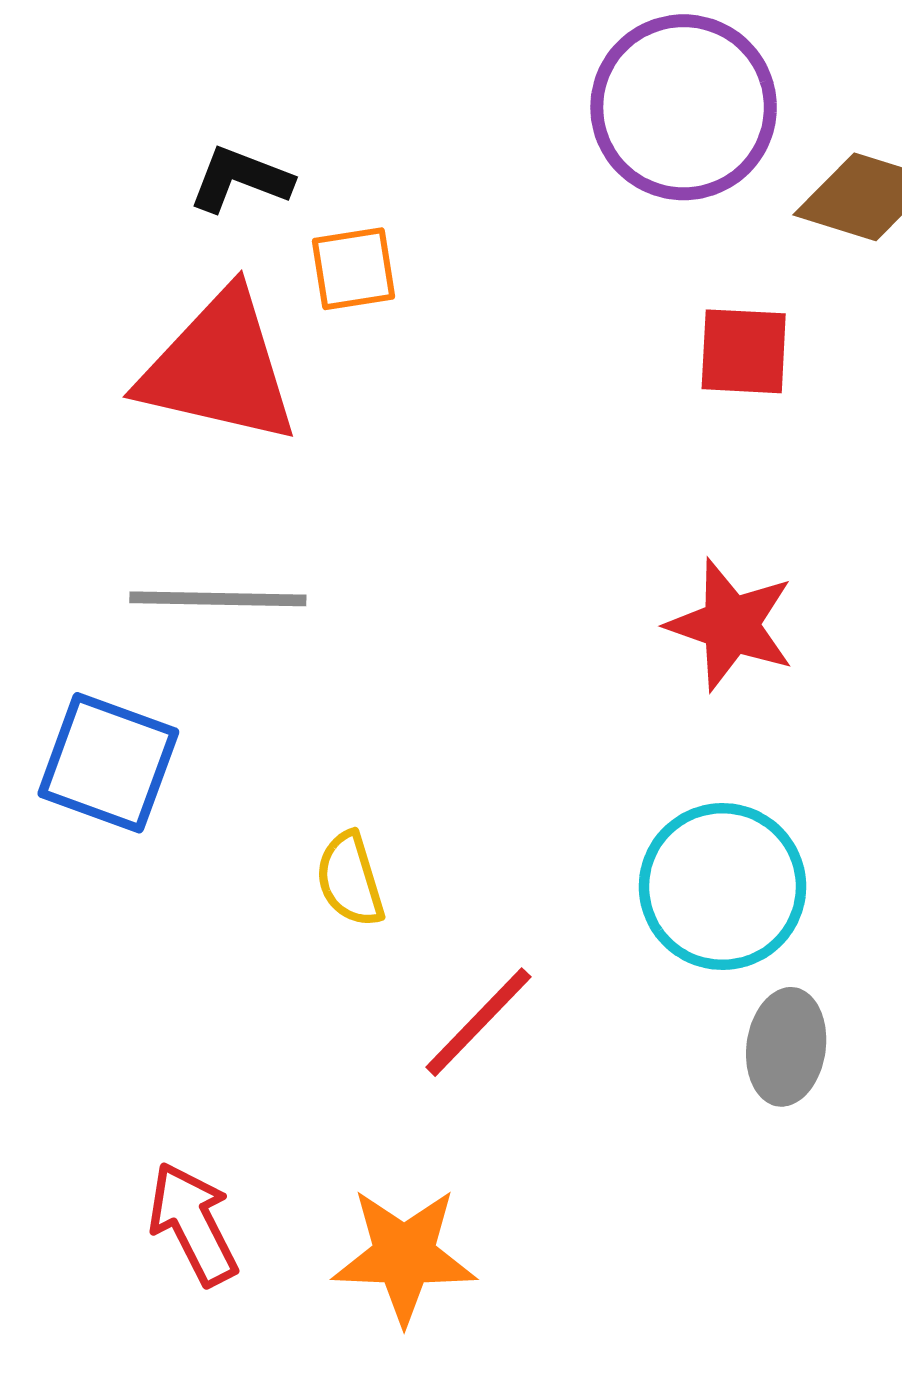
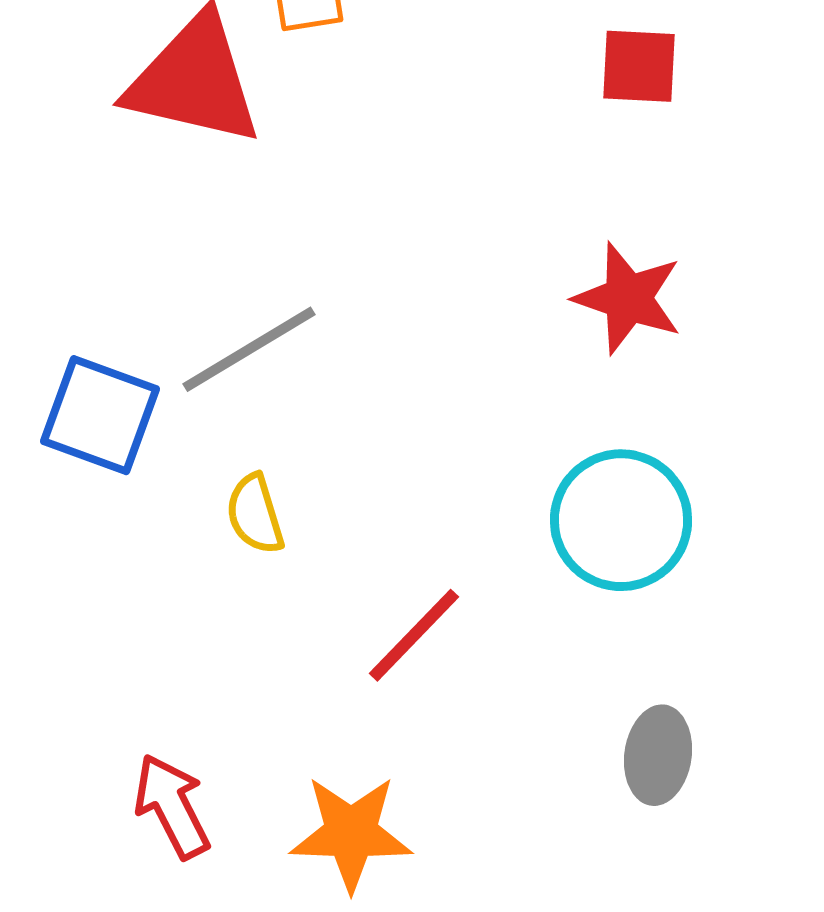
gray line: (218, 599) -> (249, 349), moved, turned -32
yellow semicircle: (350, 879) -> (255, 514), moved
gray ellipse: (786, 1047) -> (658, 755), moved

